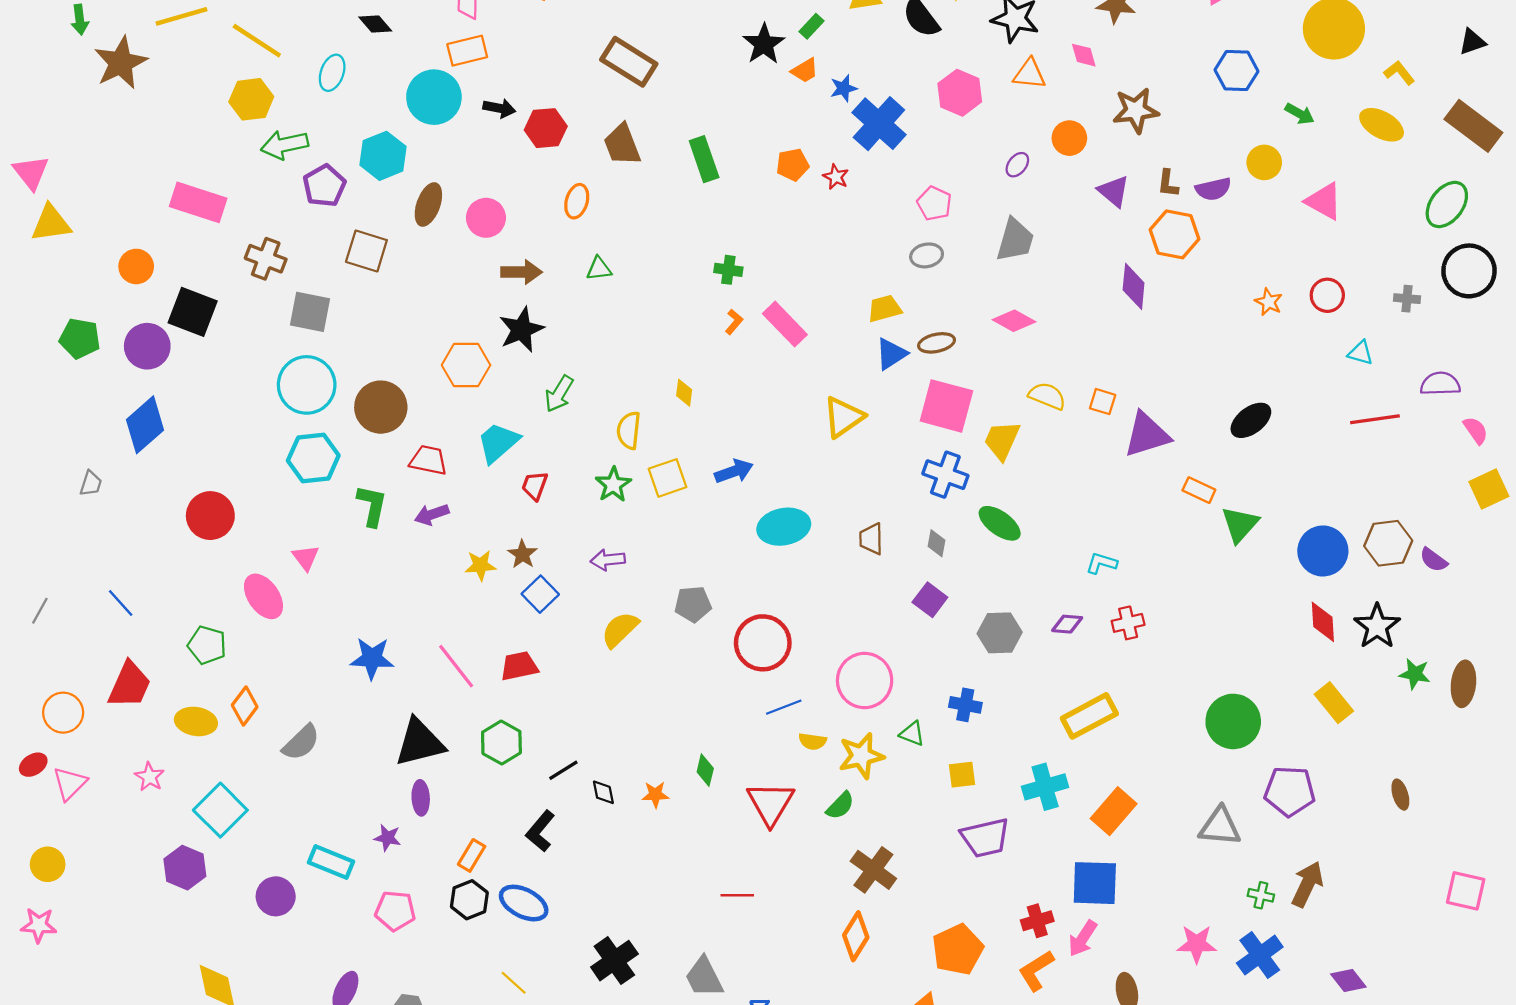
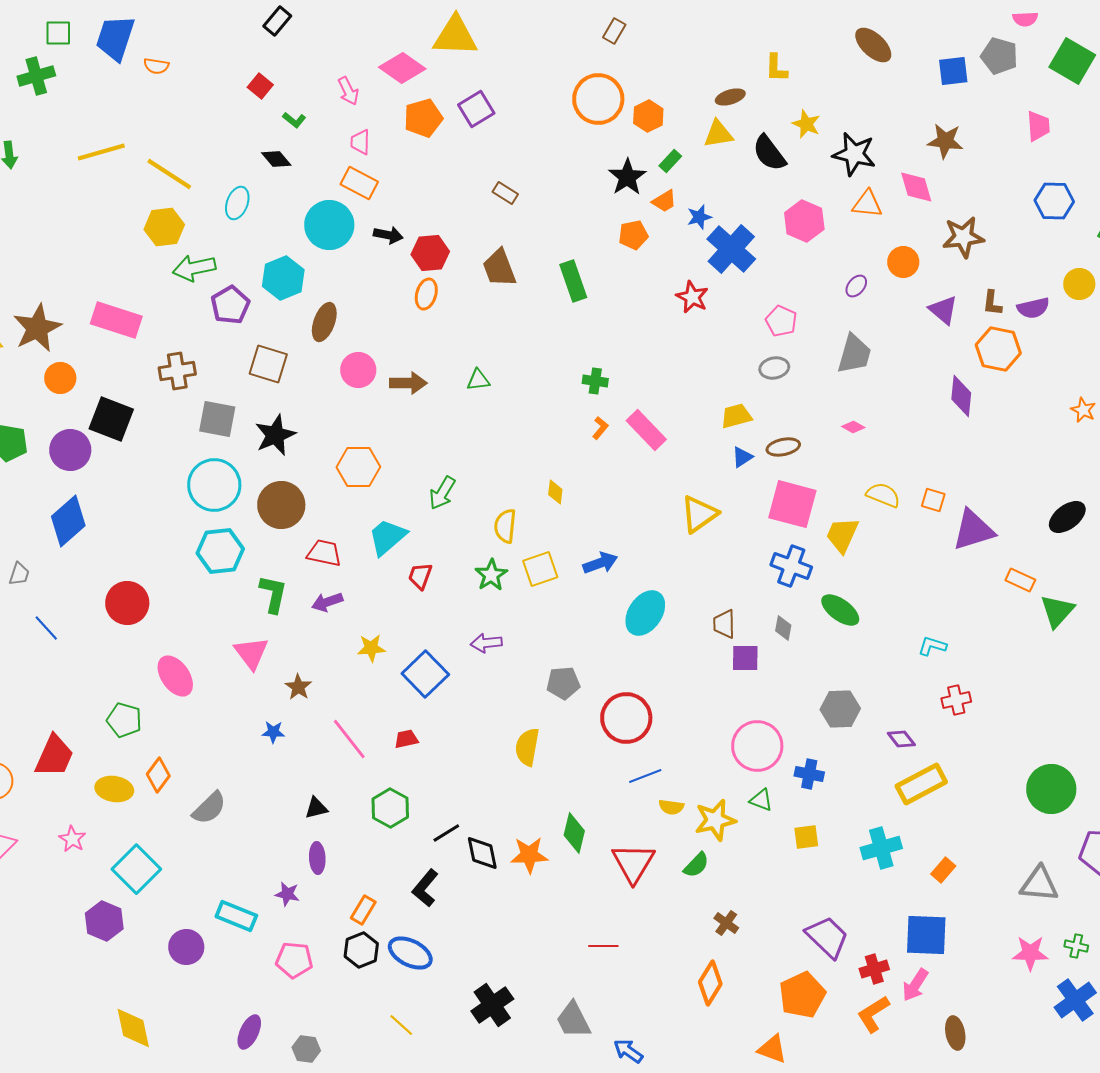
orange rectangle: (467, 51) -> (359, 183), turned 42
pink diamond: (1084, 55) -> (916, 187), size x1.4
brown rectangle: (629, 62) -> (505, 193), size x0.5
brown star: (121, 63) -> (37, 328), moved
orange pentagon: (793, 165) -> (633, 235), moved
red star: (836, 177) -> (692, 297), size x1.4
orange ellipse: (577, 201) -> (426, 294), moved
pink circle: (486, 218) -> (358, 370), moved
brown cross: (266, 259) -> (177, 371), turned -30
pink diamond: (1014, 321) -> (853, 427), size x0.6
black star: (521, 330) -> (275, 435), moved
blue triangle: (891, 354) -> (742, 457), size x0.7
cyan ellipse: (784, 527) -> (645, 613), turned -45
brown star: (523, 554) -> (298, 687), moved
pink triangle: (306, 558) -> (251, 653), moved, size x1.4
blue square: (540, 594) -> (425, 674), size x1.4
purple square: (930, 600) -> (745, 658), moved, turned -36
blue line: (121, 603) -> (46, 628), moved
purple diamond: (1067, 624) -> (901, 739), moved, turned 48
yellow semicircle: (620, 630) -> (527, 747), moved, turned -36
blue star: (372, 658) -> (273, 732), size x0.6
red trapezoid: (519, 666) -> (406, 739), size x0.7
pink circle: (865, 681) -> (757, 746), moved
black triangle: (420, 742) -> (316, 808), size x0.5
green diamond: (705, 770) -> (574, 833), size x1.4
black diamond: (603, 792) -> (482, 853), size x1.5
orange star: (655, 795) -> (529, 855), size x1.5
orange rectangle: (1114, 811) -> (943, 870), size x0.6
purple trapezoid: (985, 838) -> (827, 937), moved, turned -123
brown cross: (873, 870) -> (726, 923), size x0.6
pink star: (1197, 944) -> (1030, 953), moved

